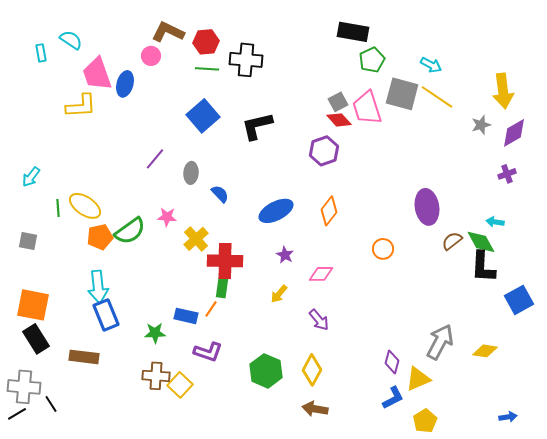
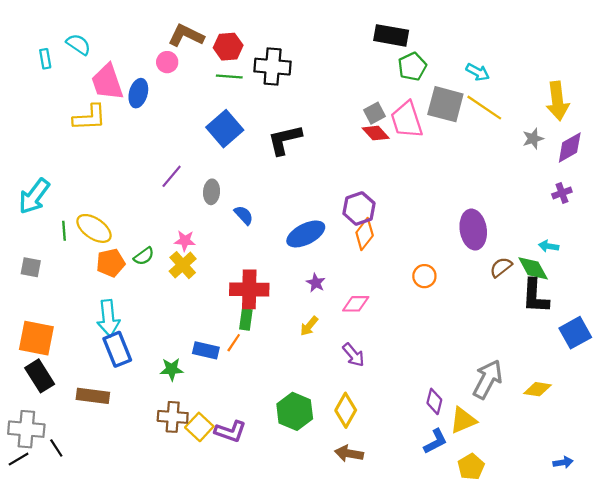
purple hexagon: (324, 151) -> (359, 208), moved
cyan arrow: (31, 177) -> (34, 196), size x1.6
green semicircle: (130, 231) -> (144, 256), size x0.6
yellow cross: (196, 239) -> (183, 265), moved
purple L-shape: (208, 352) -> (230, 431), moved

